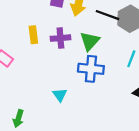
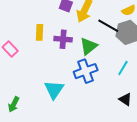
blue cross: (91, 69) -> (86, 71), turned -35
cyan triangle: (60, 95) -> (54, 90), size x1.5

